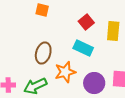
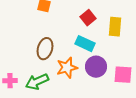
purple circle: (94, 83) -> (96, 67), moved

